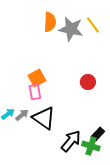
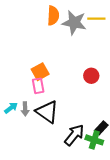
yellow line: (93, 25) -> (96, 19), turned -54
gray arrow: (22, 115) -> (25, 109), turned 128

